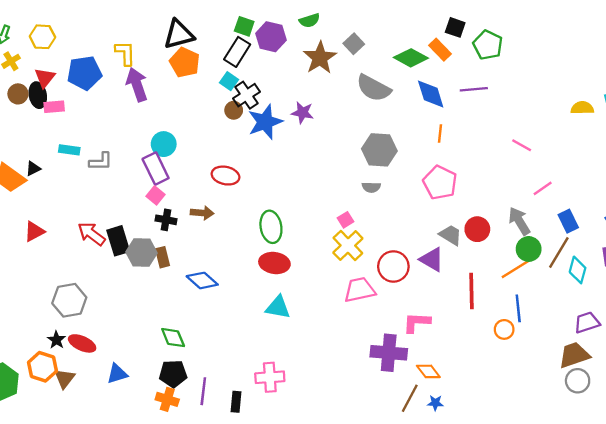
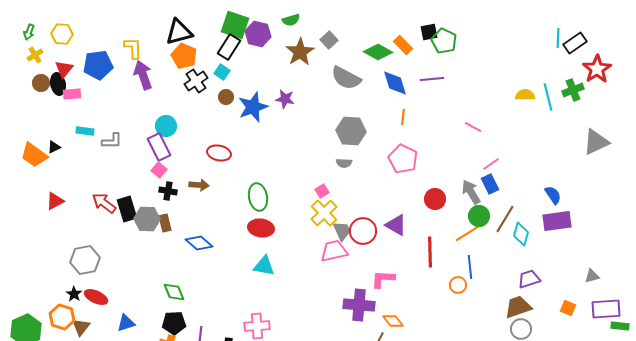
green square: (244, 26) -> (235, 25), size x1.6
black square: (455, 27) -> (429, 32), moved, turned -30
black cross: (246, 95) -> (196, 81), moved
blue rectangle: (568, 221) -> (490, 184), moved
gray trapezoid: (451, 235) -> (342, 231), moved, turned 35

